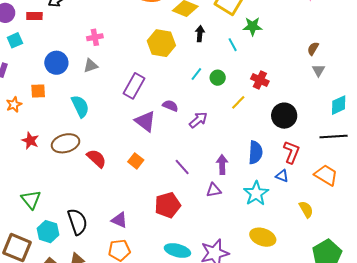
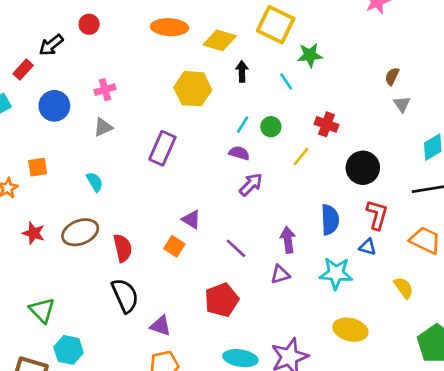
red rectangle: (34, 16) -> (23, 70), turned -42
blue circle: (56, 63) -> (54, 106), moved
cyan semicircle: (80, 106) -> (95, 182), size x0.7
purple semicircle: (170, 106) -> (239, 153), moved
purple triangle: (145, 121) -> (191, 220), moved, size x0.7
red semicircle: (96, 158) -> (123, 248), turned 40
cyan star: (256, 193) -> (336, 273), turned -30
black semicircle: (77, 222) -> (125, 296), moved

